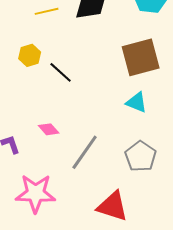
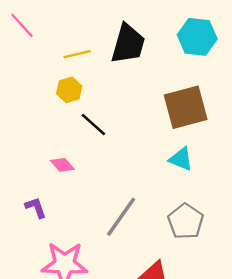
yellow hexagon: (30, 55) -> (69, 90), moved
pink diamond: (49, 129) -> (62, 165), moved

